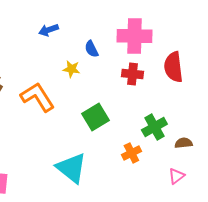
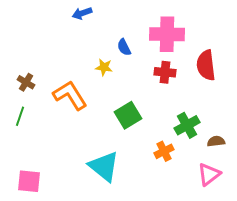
blue arrow: (48, 30) -> (82, 13), moved
pink triangle: (176, 176) -> (209, 174), size x1.4

